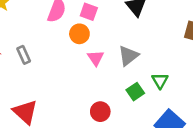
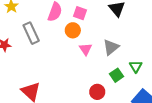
gray rectangle: (24, 55) -> (31, 33), moved, size x1.5
red circle: (100, 112) -> (97, 92), moved

